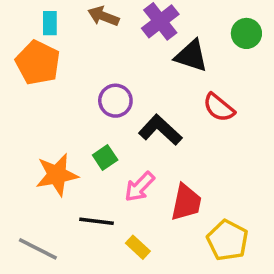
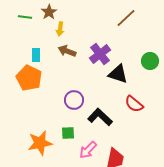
green square: (105, 158) -> (68, 133), turned 32

